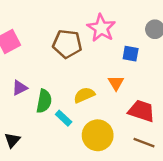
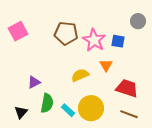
pink star: (101, 28) -> (94, 40), moved
purple triangle: (20, 88) -> (34, 82), moved
green semicircle: (44, 101) -> (47, 103), moved
cyan rectangle: (64, 118) -> (68, 110), moved

